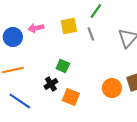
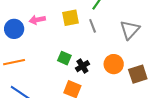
black cross: (51, 84) -> (82, 66), moved
orange circle: (112, 88) -> (114, 64), moved

